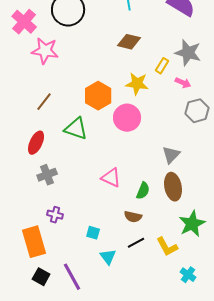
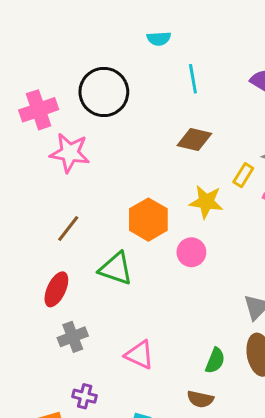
pink cross: (24, 22) -> (39, 110), turned 30
pink circle: (127, 118) -> (191, 252), size x0.7
pink triangle: (111, 178) -> (139, 355), moved

